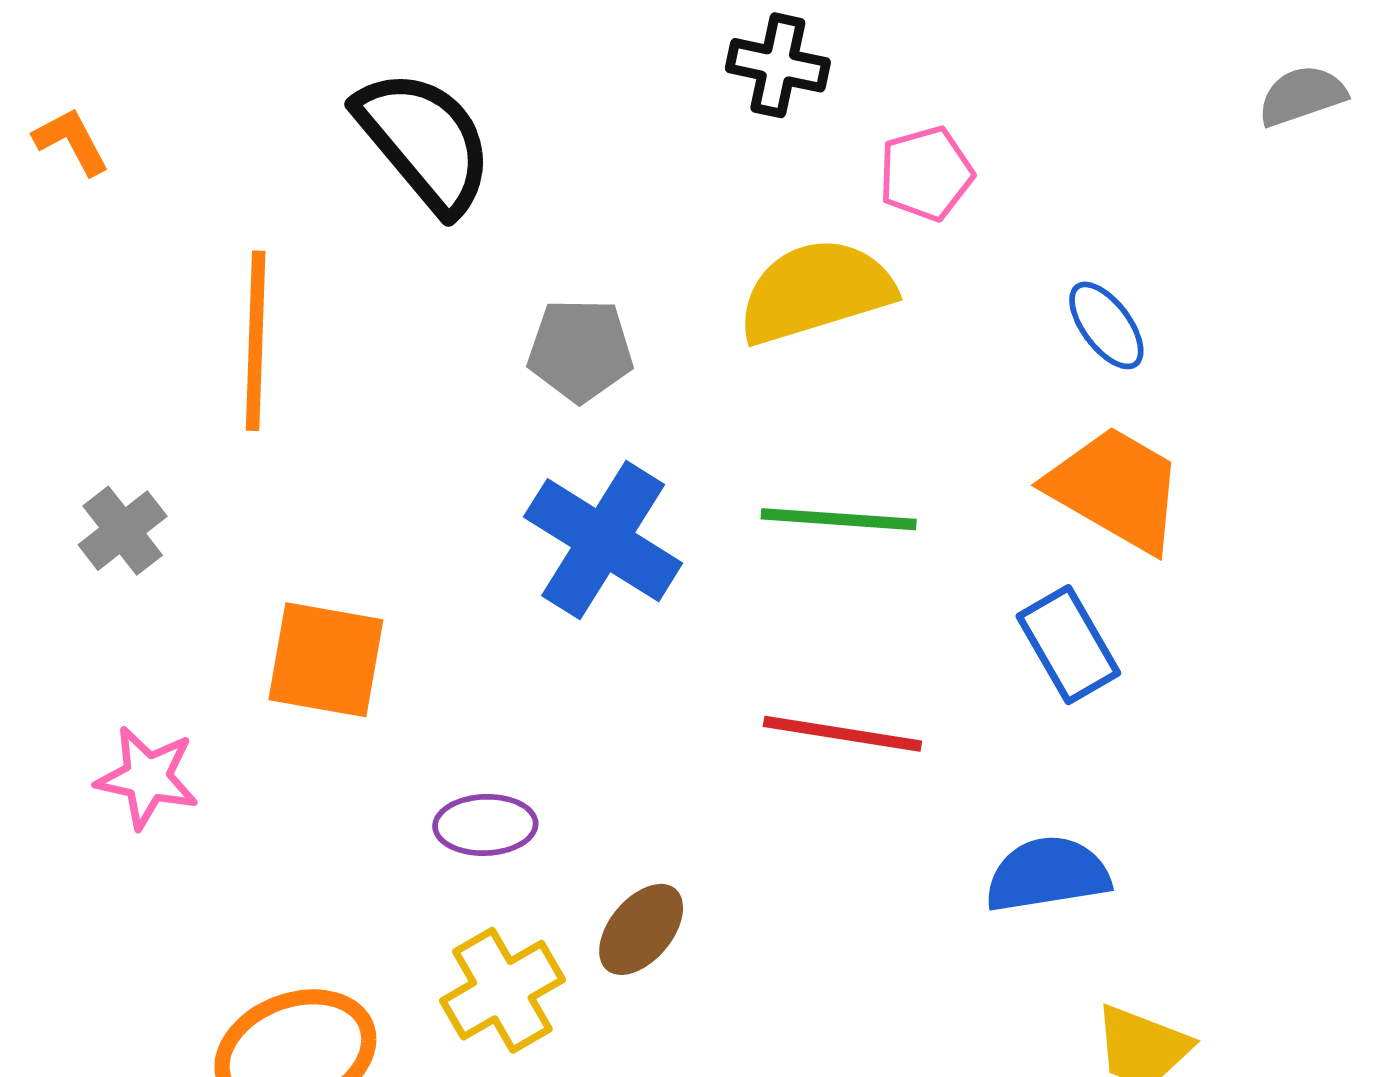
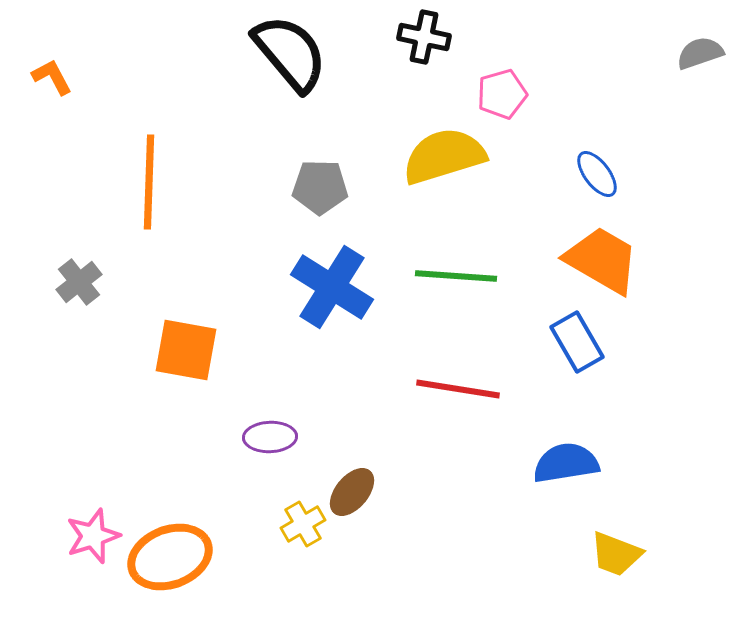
black semicircle: (425, 141) -> (290, 53), moved
pink star: (147, 777) -> (93, 536), moved, turned -30
yellow cross: (502, 990) -> (303, 524), moved, size x0.7

